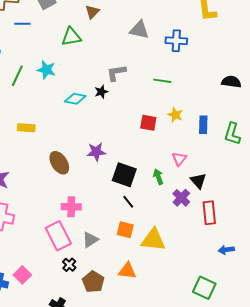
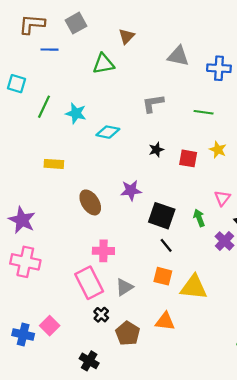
cyan star: (46, 70) -> (76, 113), moved
black star: (101, 92) -> (156, 150), moved

